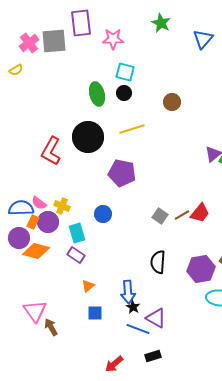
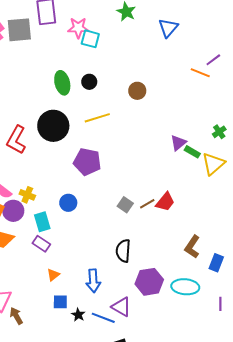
cyan square: (125, 72) -> (90, 39), moved
purple hexagon: (201, 269) -> (149, 282), moved
black star: (133, 307) -> (78, 315), moved

